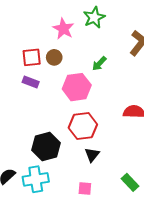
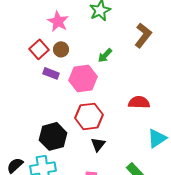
pink star: (63, 29) -> (58, 21), moved
red square: (32, 57) -> (39, 49), turned -36
purple rectangle: (31, 82) -> (51, 73), moved

